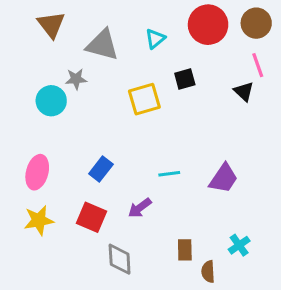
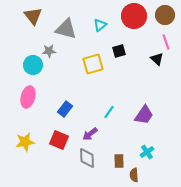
pink ellipse: (37, 172) -> (28, 97), moved
cyan line: (169, 174) -> (109, 112), turned -48
cyan cross: (239, 245) -> (147, 152), moved
gray diamond: (120, 259) -> (87, 158), moved

